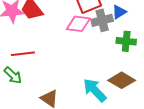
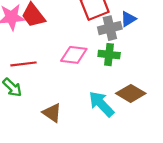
pink diamond: (78, 24) -> (74, 55), moved
green cross: (126, 41) -> (109, 55), moved

